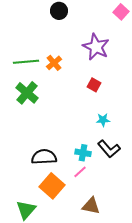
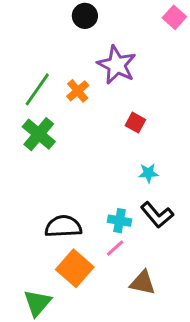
purple star: (96, 47) -> (117, 65), moved
green line: (26, 62) -> (37, 89), turned -50
brown triangle: (91, 206) -> (143, 283), moved

